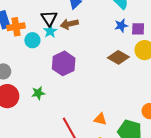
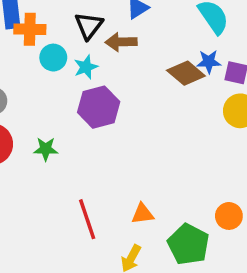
cyan star: (50, 31) -> (86, 67), moved
brown diamond: (118, 57) -> (186, 73), moved
orange triangle: (100, 119) -> (143, 214), turned -32

